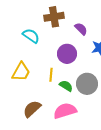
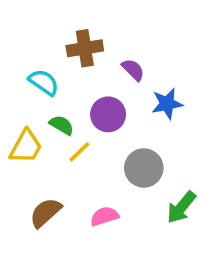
yellow line: (51, 75) -> (79, 152), turned 40
green semicircle: (66, 86) -> (62, 125), moved
pink semicircle: (65, 111) -> (104, 216), size x0.7

